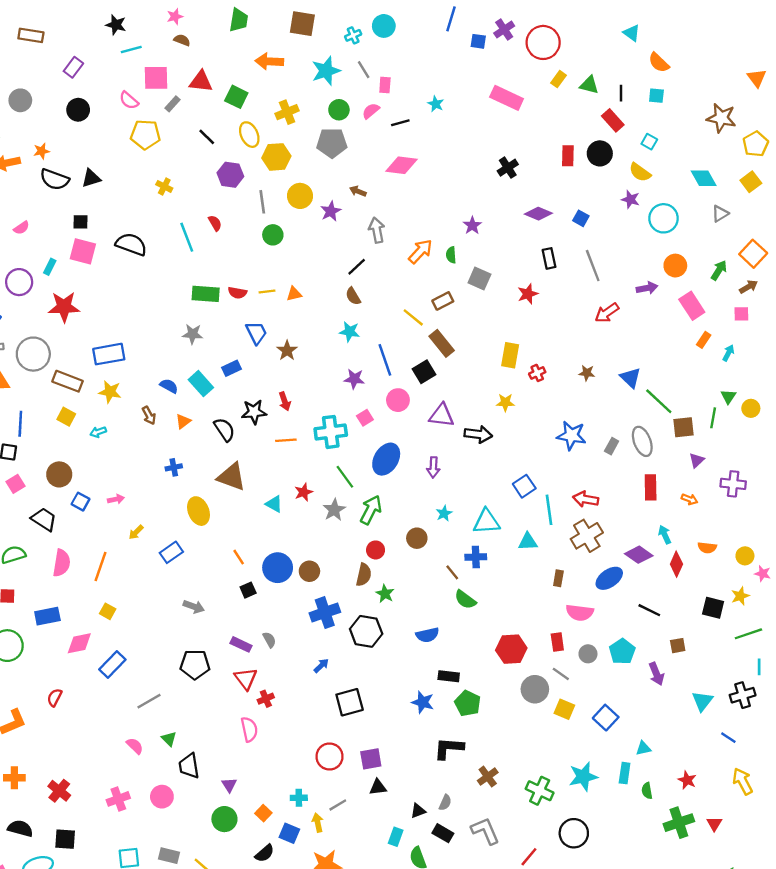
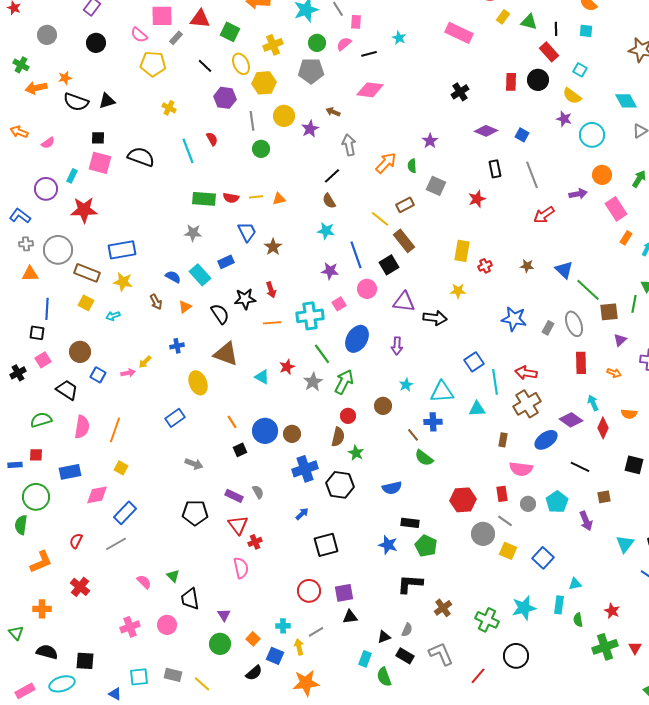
yellow arrow: (136, 532) -> (145, 362), moved
gray line: (149, 701) -> (116, 544), moved
red cross: (59, 791) -> (80, 587), moved

